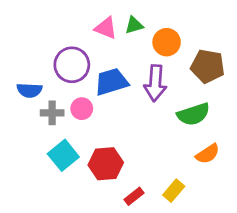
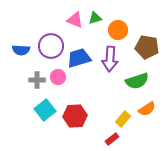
blue semicircle: (29, 90) -> (21, 50), moved
yellow rectangle: (174, 191) -> (123, 119), moved
red rectangle: (134, 196) -> (112, 139), moved

